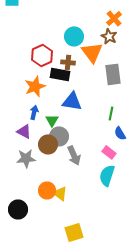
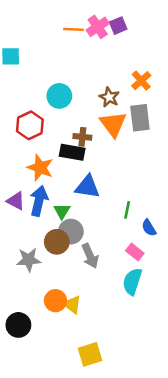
cyan circle: (74, 36) -> (59, 96), moved
brown star: (109, 36) -> (109, 97), moved
red hexagon: (42, 55) -> (30, 125), moved
gray rectangle: (113, 74) -> (140, 118), moved
orange star: (35, 86) -> (40, 168), turned -30
blue arrow: (34, 112) -> (39, 201), size x1.6
green line: (111, 113) -> (127, 210), moved
purple triangle: (24, 131) -> (16, 201), moved

